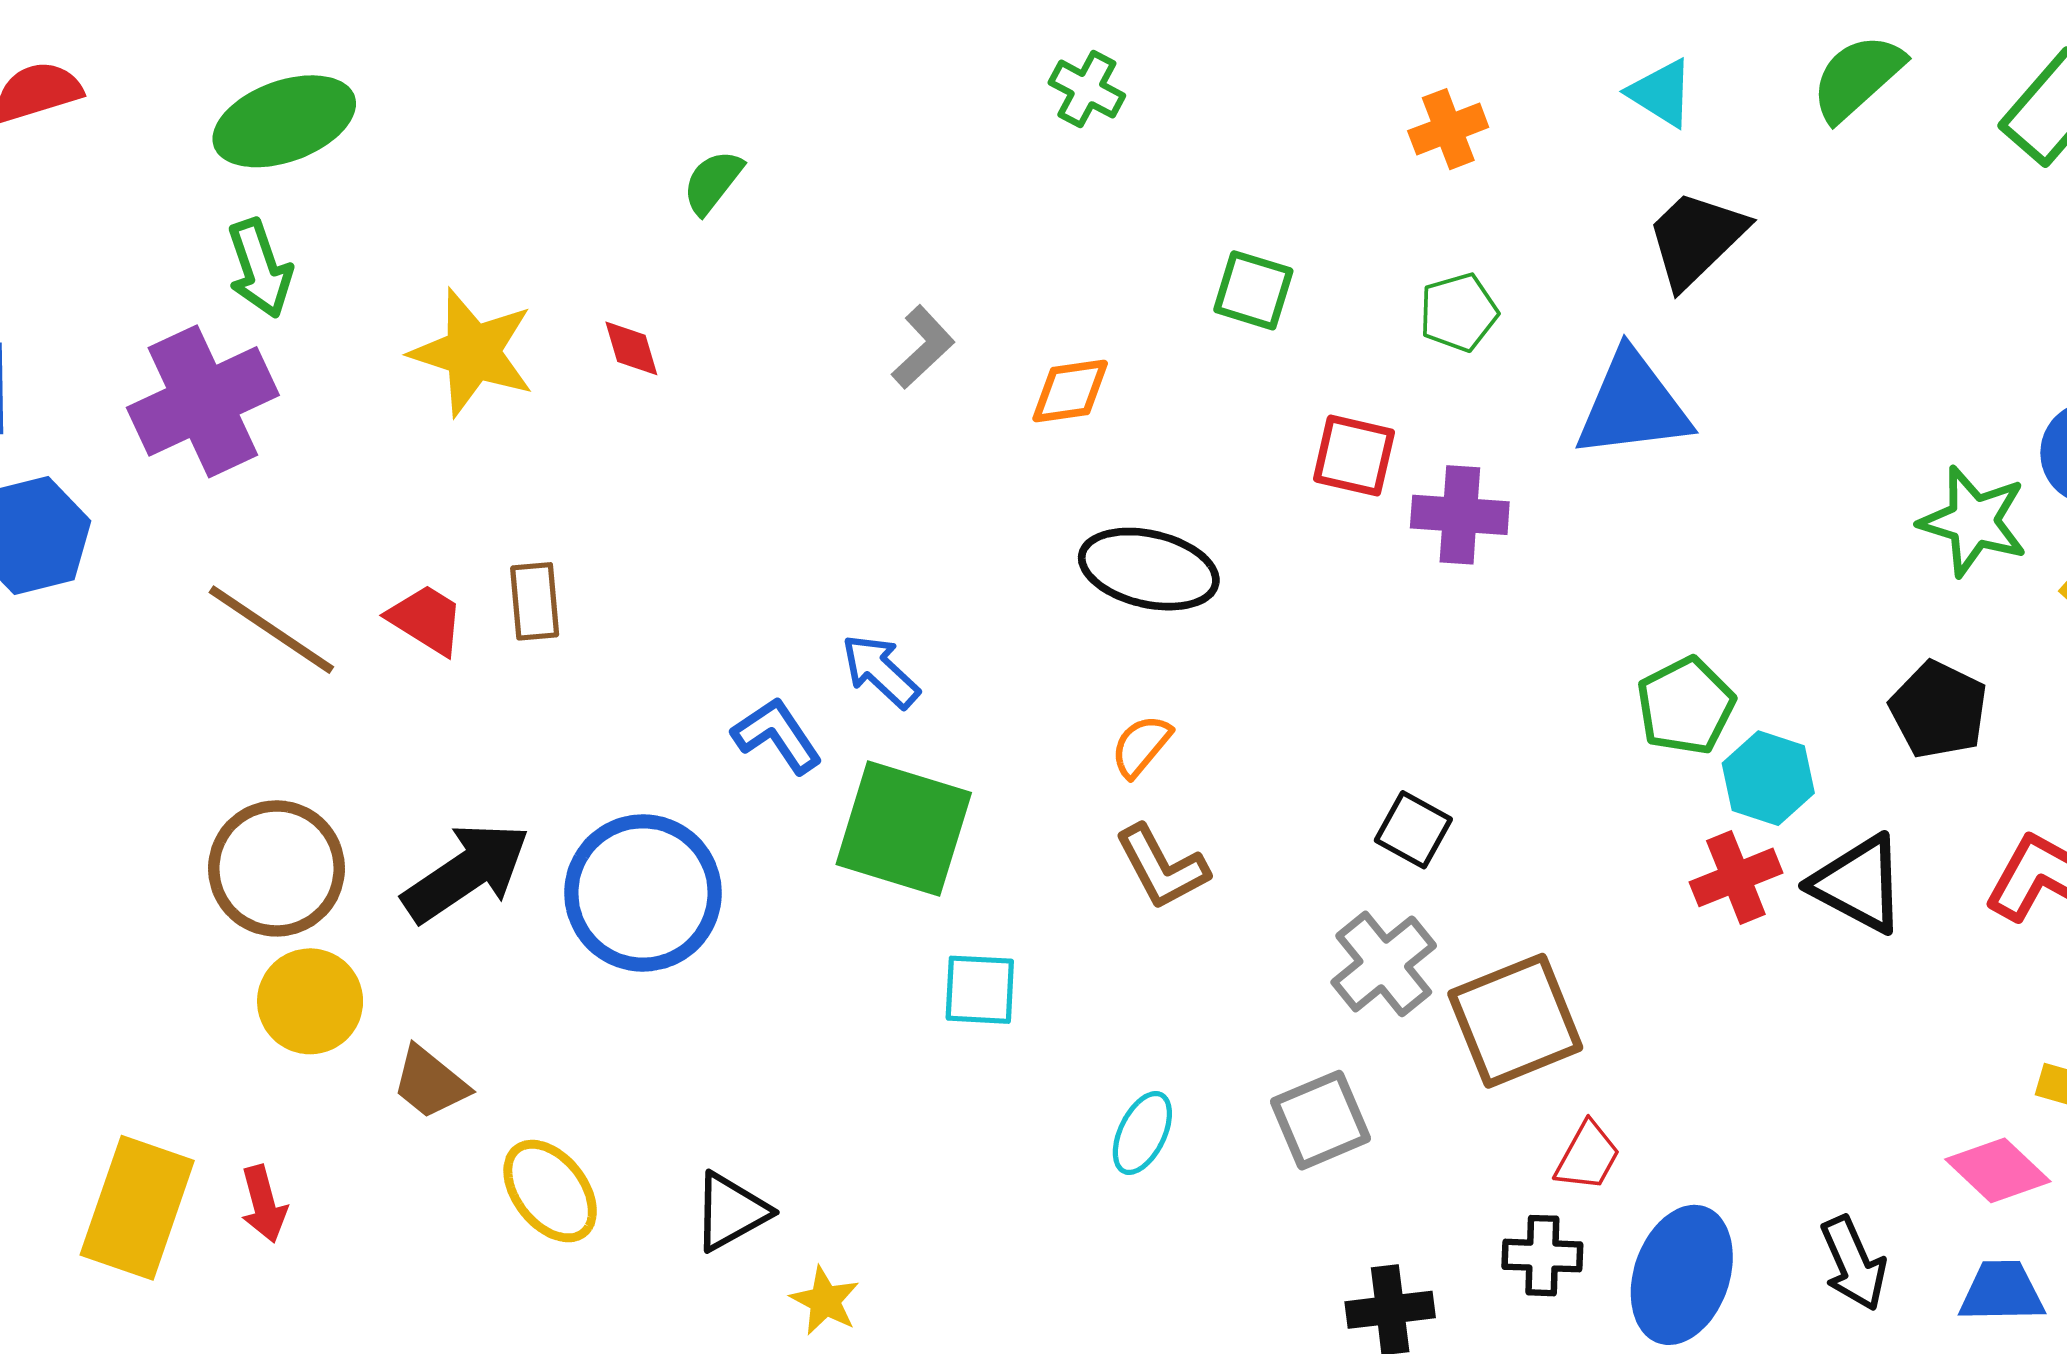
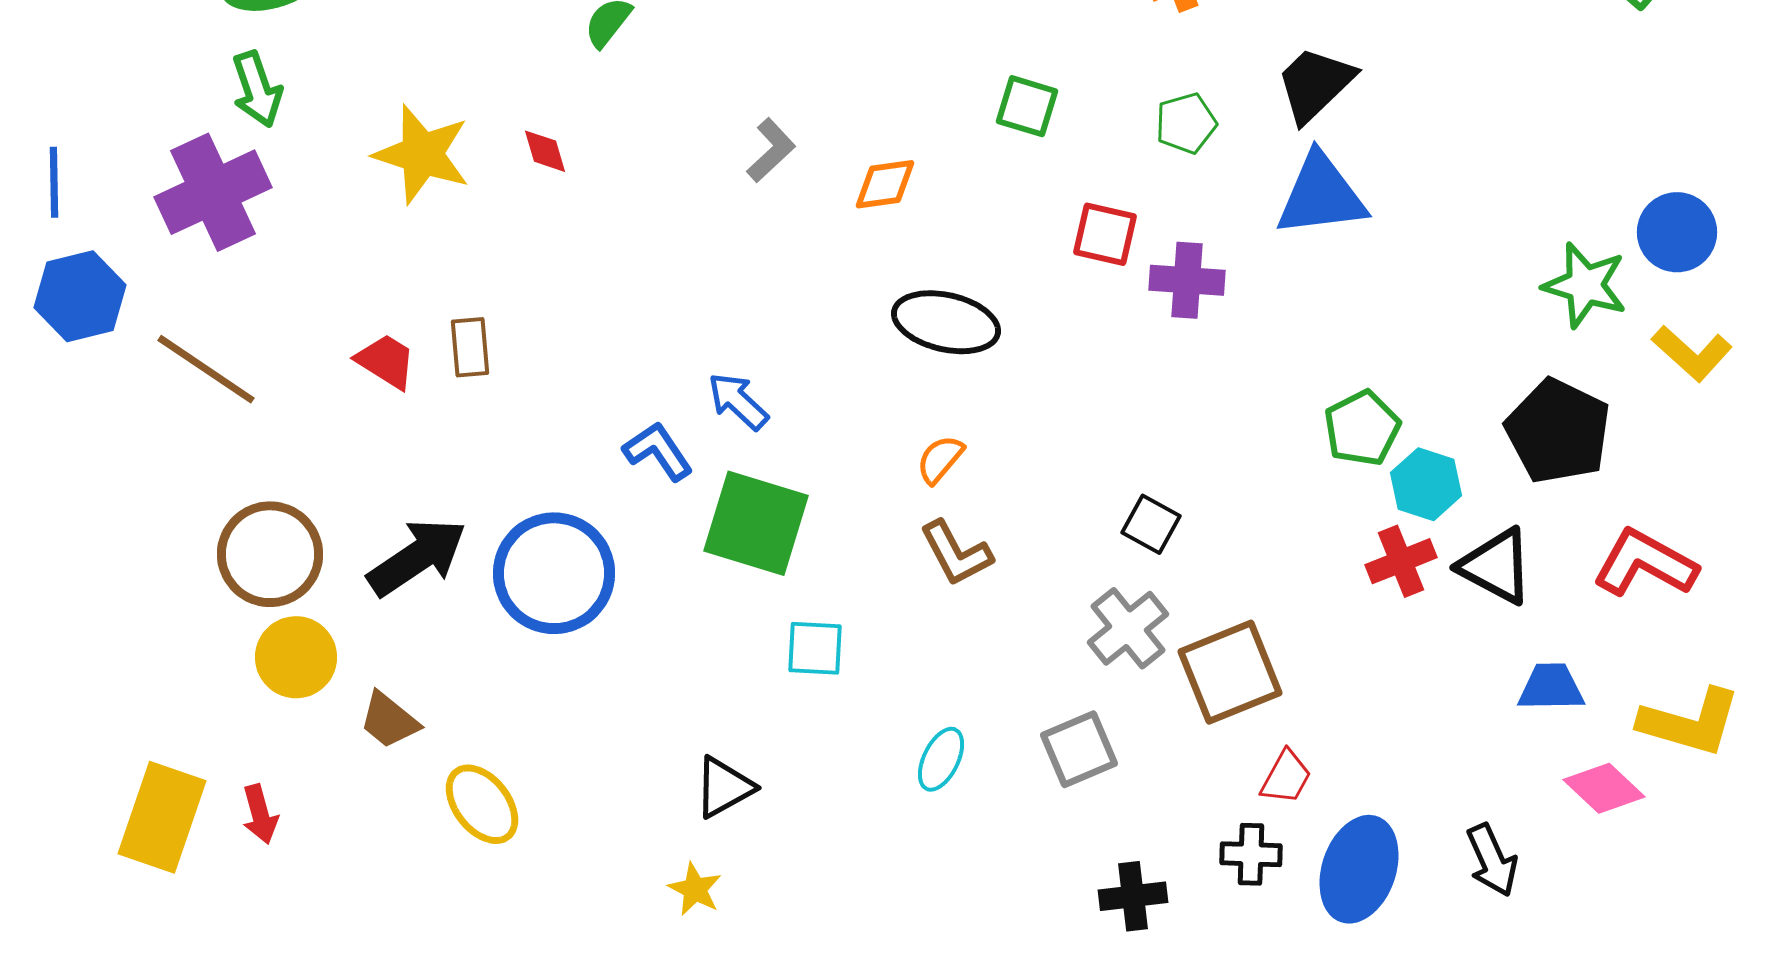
black trapezoid: (1696, 239) -> (1315, 84), moved
brown line: (271, 630) -> (206, 369), moved
black pentagon: (1939, 710) -> (1558, 431), size x1.4
black triangle: (731, 1212) -> (724, 787), moved
blue trapezoid: (2002, 1292) -> (1551, 687), moved

